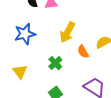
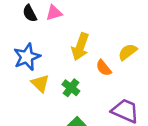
yellow triangle: (20, 72) -> (40, 83), moved

